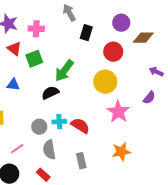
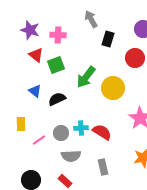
yellow circle: (105, 82) -> (113, 88), moved
blue triangle: (13, 85) -> (35, 91), turned 32
black semicircle: (50, 93) -> (57, 99), moved
pink line: (17, 149) -> (39, 140), moved
gray semicircle: (49, 150) -> (71, 156), turned -84

